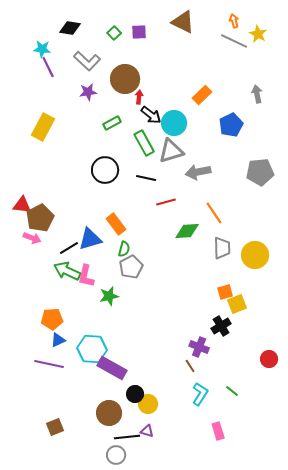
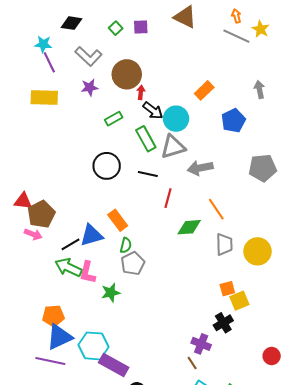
yellow rectangle: (43, 127) -> (44, 97), moved, turned 64
red line: (166, 202) -> (168, 198), turned -60
blue triangle: (58, 340) -> (59, 337), size x1.8

